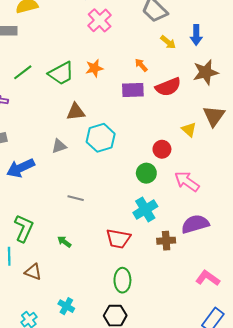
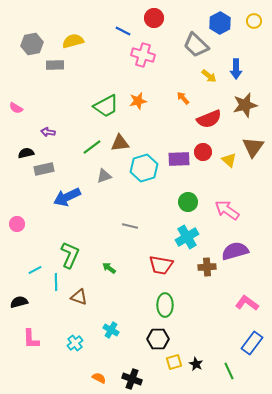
pink cross: (100, 20) -> (143, 55), turned -30
green line: (23, 72) -> (92, 147), moved
purple rectangle: (133, 90) -> (179, 159), moved
red circle: (162, 149) -> (203, 152), moved
gray line: (76, 198) -> (130, 226), moved

